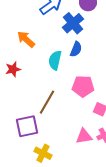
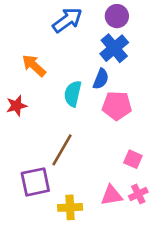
blue cross: (73, 23) -> (114, 48), moved
pink pentagon: (83, 86) -> (117, 106), moved
yellow cross: (43, 153) -> (70, 207), moved, turned -30

